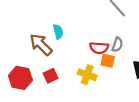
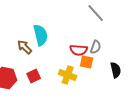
cyan semicircle: (58, 32) -> (41, 35), size x1.5
brown arrow: (41, 45) -> (25, 47), size x0.7

